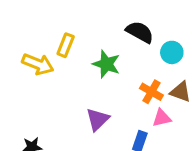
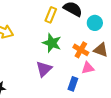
yellow rectangle: (66, 45) -> (51, 15), moved
green star: (106, 64) -> (52, 43), moved

